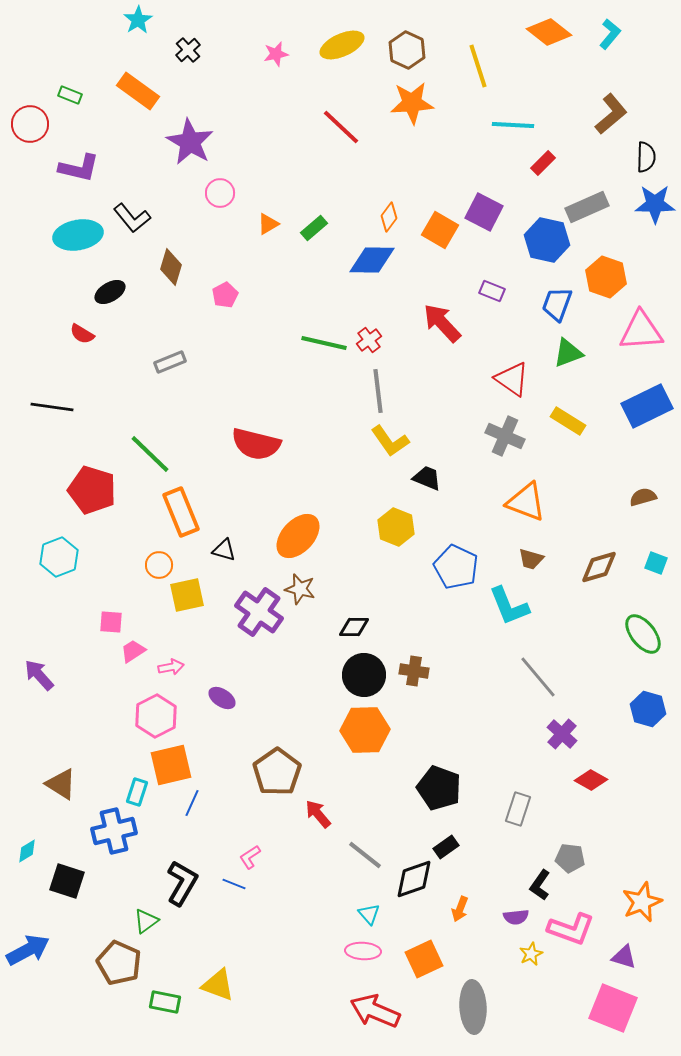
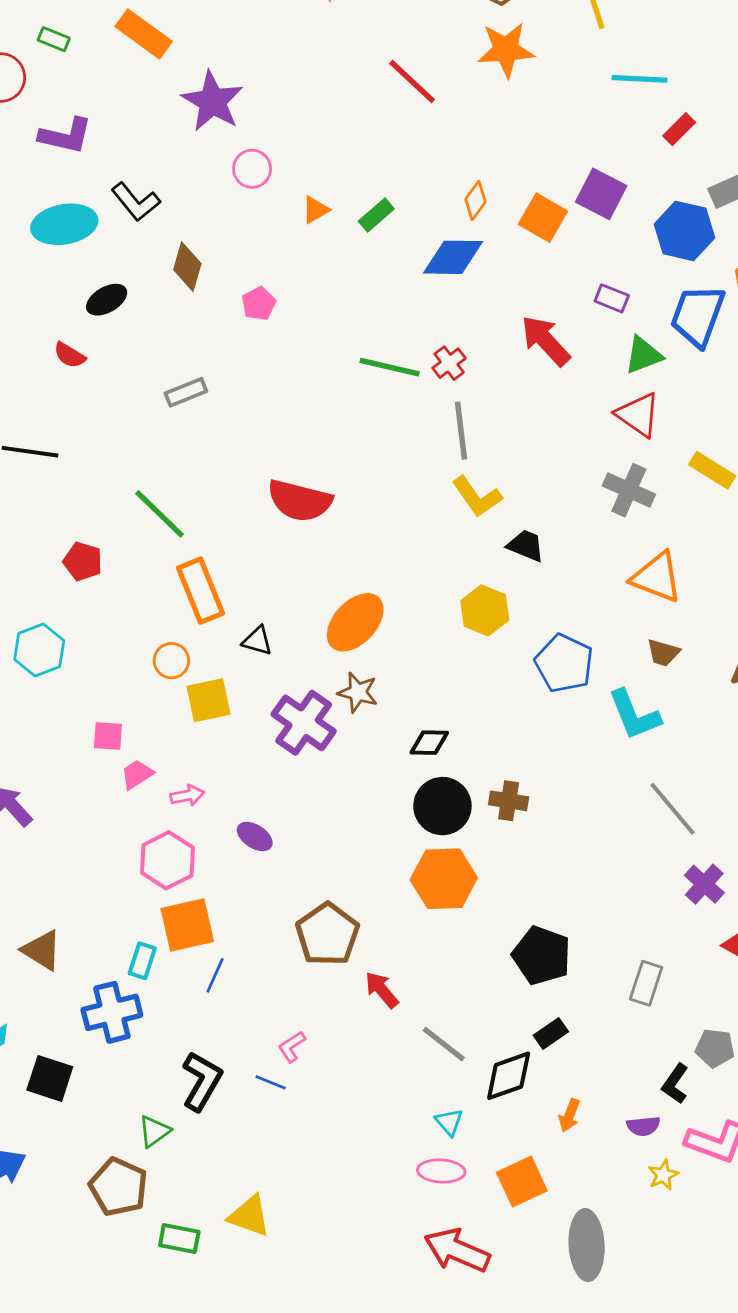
blue trapezoid: (557, 304) -> (698, 316), size x1.4
green triangle: (568, 353) -> (643, 355), moved
red pentagon: (92, 490) -> (83, 561), size x0.6

